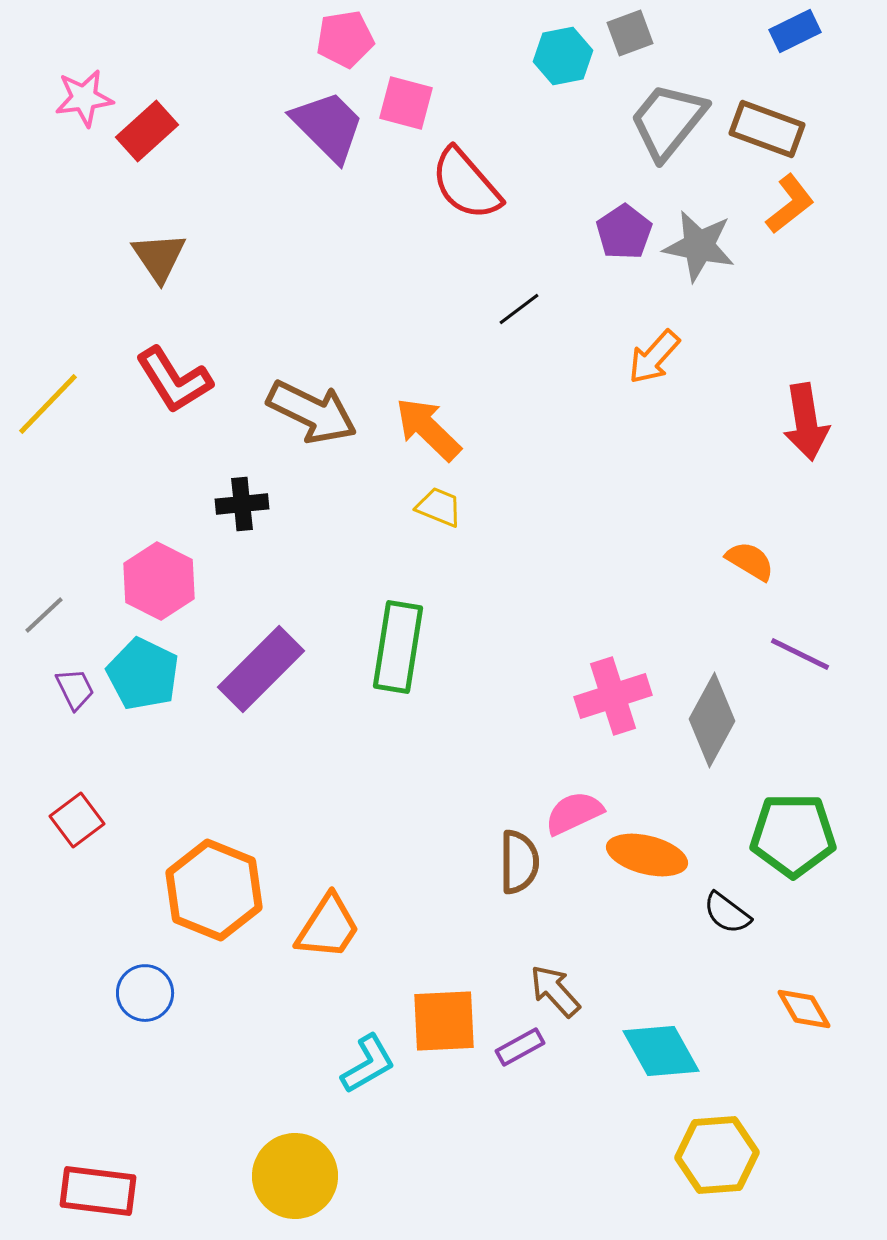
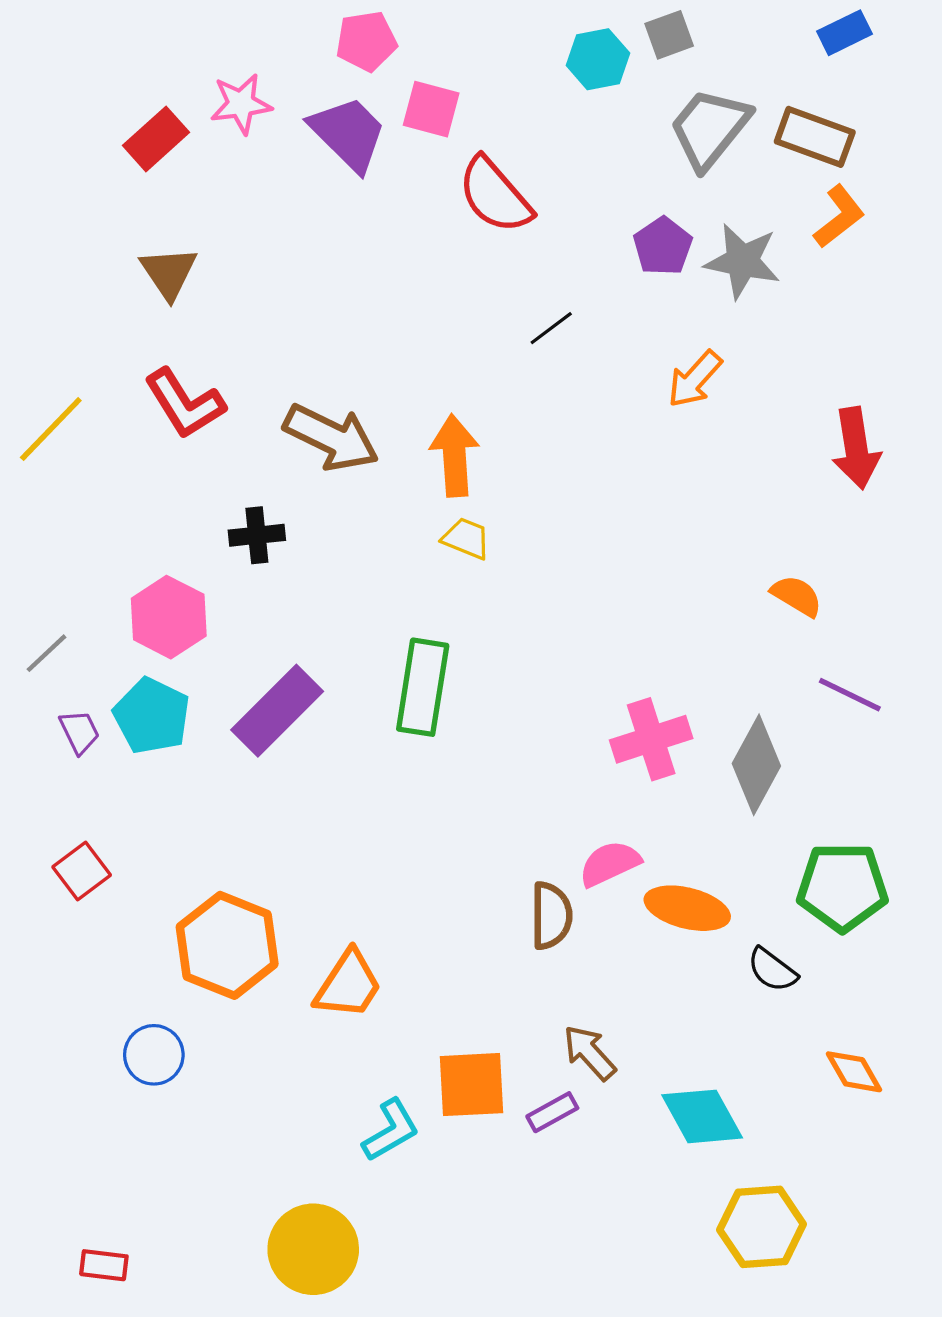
pink star: (84, 98) -> (241, 104), moved
orange arrow: (428, 429) -> (455, 456), turned 42
red rectangle: (98, 1191) -> (104, 1265), size x0.6

